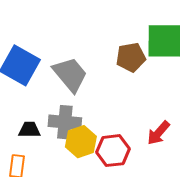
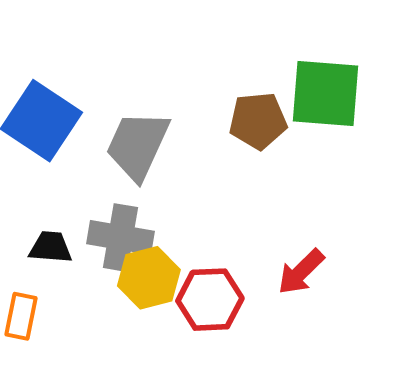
gray trapezoid: (70, 74) -> (138, 145), turned -120

